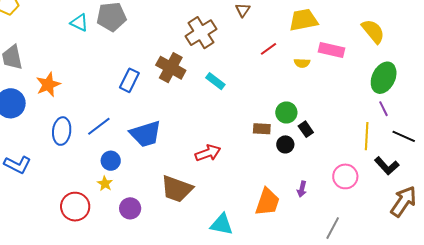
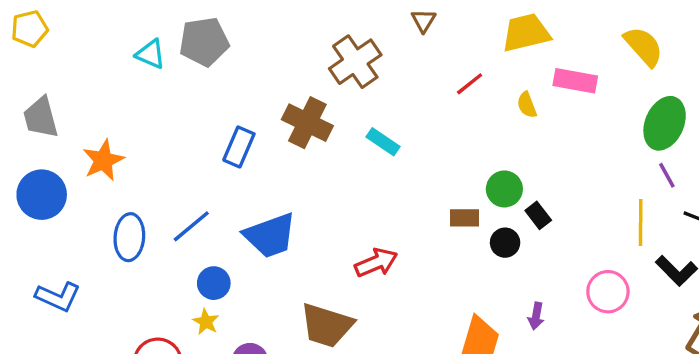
yellow semicircle: (302, 63) -> (527, 105), turned 70

